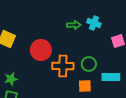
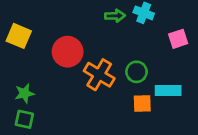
orange cross: (63, 66) -> (99, 75), turned 30
orange square: (85, 86) -> (142, 103), moved

